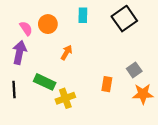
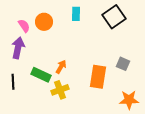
orange arrow: (66, 52) -> (61, 67), moved
gray square: (134, 70) -> (123, 64), turned -32
orange rectangle: (107, 84) -> (98, 77), size x1.6
orange star: (143, 94) -> (129, 100), moved

